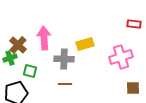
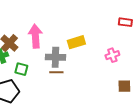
pink cross: (121, 57) -> (112, 55), size x0.6
brown line: (65, 84) -> (56, 72), moved

